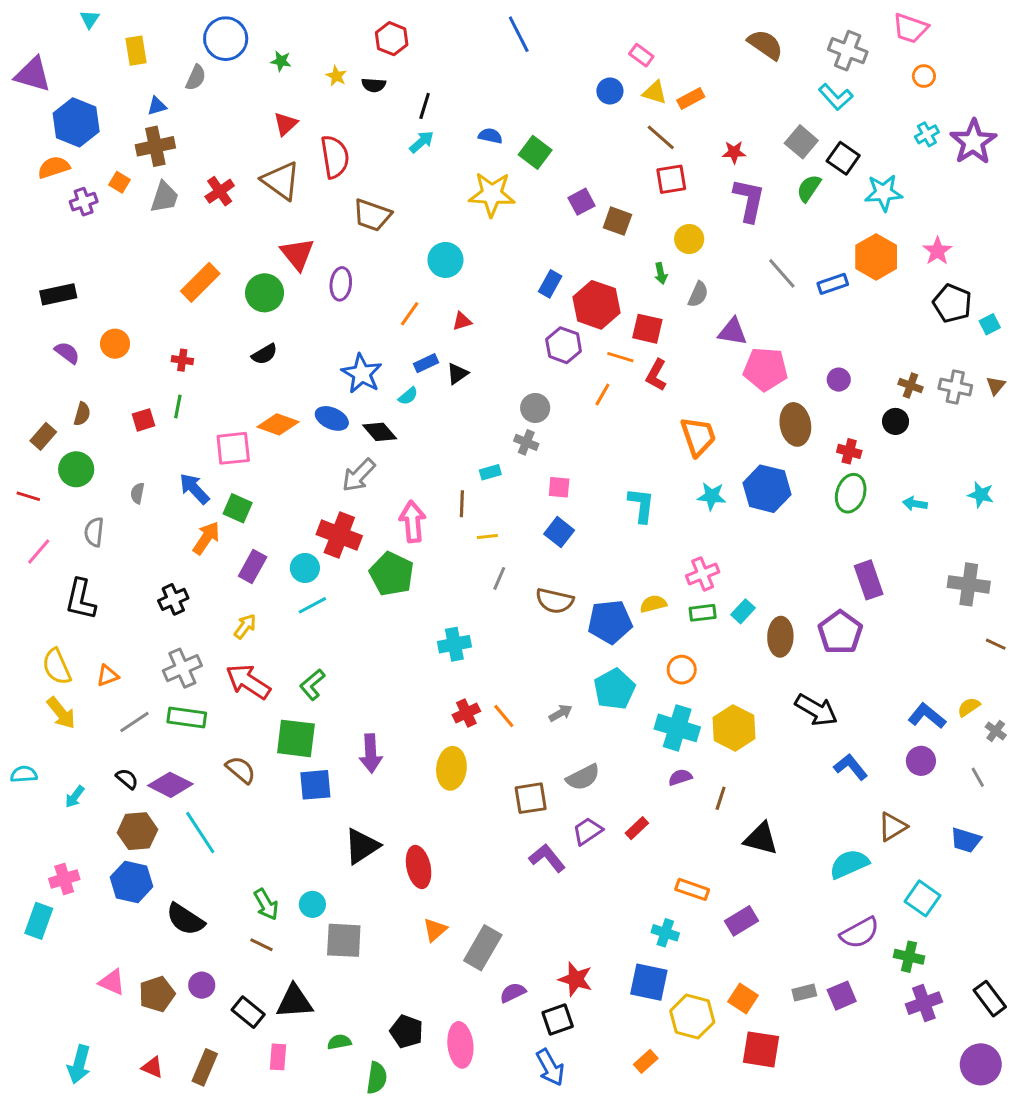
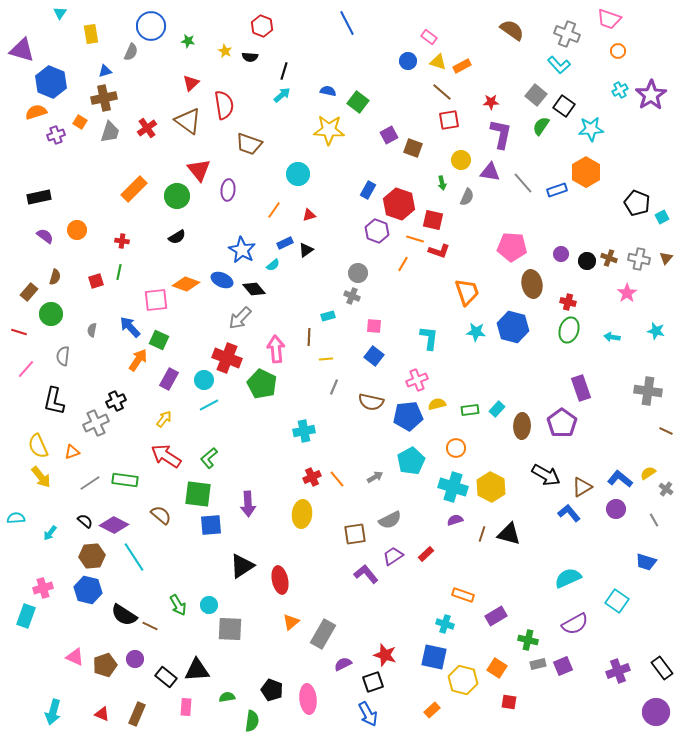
pink star: (937, 251) -> (627, 293), moved
purple triangle: (733, 332) -> (490, 172), moved
red L-shape: (656, 375) -> (439, 251), turned -100
black circle: (896, 421) -> (587, 261), moved
pink cross: (703, 574) -> (417, 380), moved
gray cross: (182, 668) -> (96, 423), moved
brown triangle: (893, 827) -> (582, 487), moved
black triangle: (761, 839) -> (509, 534), moved
brown line: (262, 945) -> (150, 626), moved
green cross: (909, 957) -> (528, 640), moved
red square: (761, 1049) -> (509, 702), size x0.6

